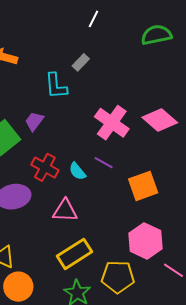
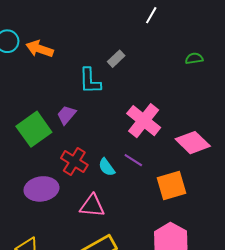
white line: (94, 19) -> (151, 15), moved
green semicircle: (156, 35) -> (194, 58), moved, size x0.6
pink diamond: (160, 120) -> (193, 143), moved

